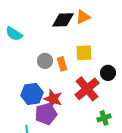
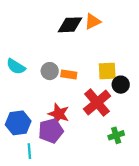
cyan semicircle: (14, 34) -> (16, 67), moved
yellow square: (84, 53) -> (107, 71), moved
orange rectangle: (62, 64) -> (69, 74), turned -64
blue hexagon: (32, 94) -> (18, 123), moved

